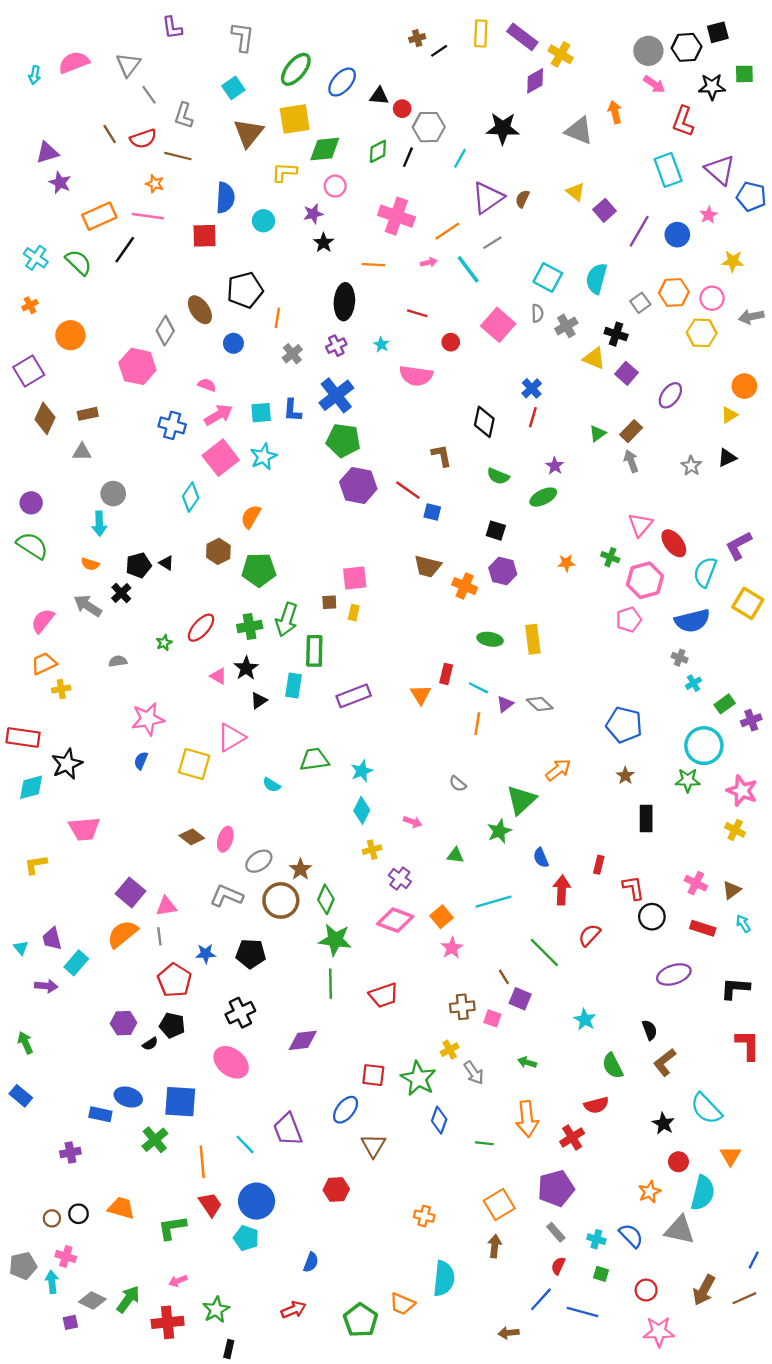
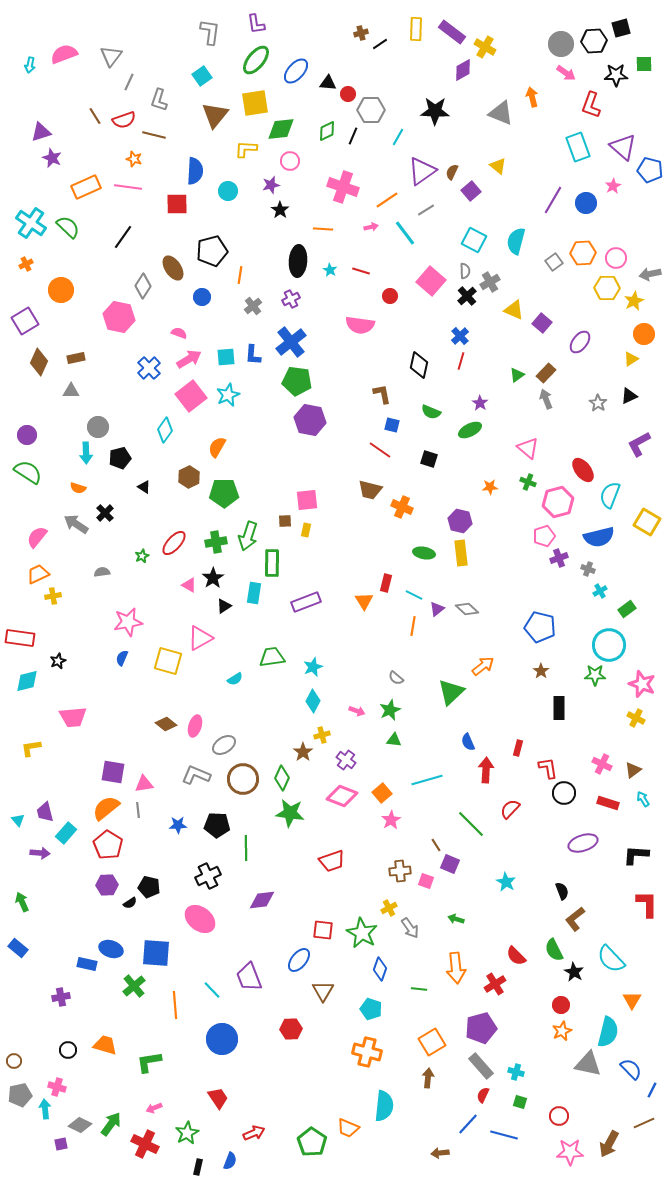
purple L-shape: (172, 28) -> (256, 24), moved
gray line: (149, 95) -> (129, 82), turned 60
purple square: (604, 210) -> (471, 191), moved
black line: (125, 250) -> (123, 237), moved
cyan cross: (36, 258) -> (31, 223), size x1.4
yellow star: (733, 261) -> (634, 301), moved, turned -30
black cross: (616, 334) -> (467, 296), moved, turned 30
cyan star: (381, 344) -> (330, 270), moved
blue cross: (172, 425) -> (149, 368), turned 30
red line: (408, 490) -> (380, 450), moved
blue square: (432, 512) -> (392, 425), moved
pink triangle: (640, 525) -> (528, 448), moved, turned -30
purple L-shape: (739, 546) -> (639, 444), moved
black pentagon: (139, 565) -> (120, 458), moved
purple hexagon: (503, 571) -> (460, 521), moved
purple cross: (751, 720) -> (559, 558), moved
black star: (67, 764) -> (58, 661), size x0.6
cyan semicircle: (272, 785) -> (235, 679), turned -63
green star: (499, 831) -> (390, 710), moved
brown star: (300, 869) -> (303, 752), moved
purple square: (131, 892) -> (113, 772), turned -30
red pentagon: (174, 980) -> (108, 845), moved
green line: (331, 984) -> (246, 848), moved
green semicircle: (613, 1066) -> (554, 950), moved
red semicircle: (596, 1105) -> (516, 956), turned 60
red circle: (678, 1162) -> (561, 1005), moved
red trapezoid: (210, 1205) -> (218, 1098), moved
orange cross: (424, 1216) -> (367, 1052), size x1.6
brown circle: (52, 1218) -> (14, 1061), moved
gray rectangle: (556, 1232) -> (481, 1066), size x1.5
blue semicircle: (631, 1236) -> (631, 1069), moved
cyan pentagon: (246, 1238) -> (371, 1009), moved
blue semicircle: (311, 1262) -> (230, 1161), moved
brown arrow: (704, 1290) -> (609, 1144), moved
red cross: (168, 1322) -> (145, 1144), turned 32

